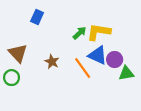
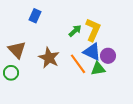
yellow L-shape: (99, 32) -> (93, 30), turned 105
brown star: (52, 62) -> (49, 58), size x1.5
green triangle: (126, 73) -> (98, 69), moved

